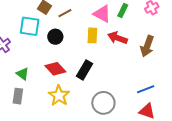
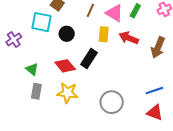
brown line: (65, 13) -> (90, 10), moved, turned -40
black rectangle: (84, 70) -> (89, 58), moved
gray rectangle: (18, 96) -> (36, 91), moved
yellow star: (59, 96) -> (67, 93), turned -30

